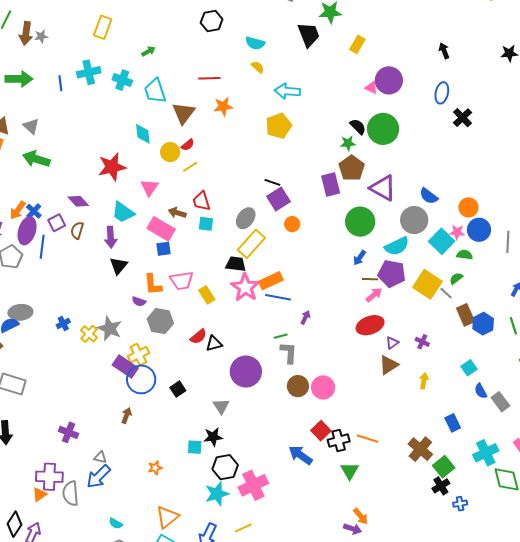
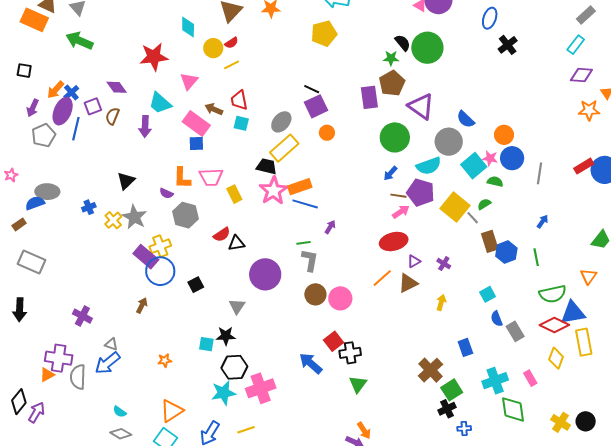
black triangle: (119, 266) -> (126, 181), moved
orange line: (368, 439) -> (382, 278), moved, turned -65

